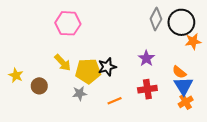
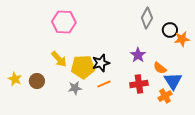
black circle: (181, 22) -> (170, 30), moved, size x0.6
orange semicircle: (179, 72) -> (160, 68), moved
yellow star: (16, 75) -> (15, 79), moved
orange line: (115, 101) -> (104, 84), moved
orange cross: (186, 102) -> (165, 96), moved

